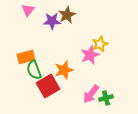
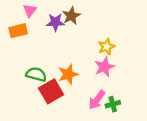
pink star: (90, 55) -> (104, 67), moved
orange rectangle: (26, 57) -> (18, 31), moved
green semicircle: (34, 70) -> (36, 74), turned 126

